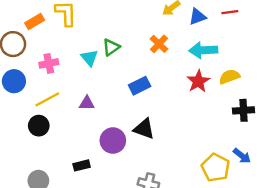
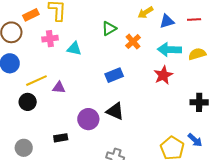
green triangle: (111, 47) -> (109, 28), moved
cyan triangle: (89, 58) -> (74, 49), turned -42
pink cross: (49, 63) -> (50, 39), moved
yellow semicircle: (229, 77) -> (197, 54), moved
purple triangle: (87, 103) -> (59, 87), moved

